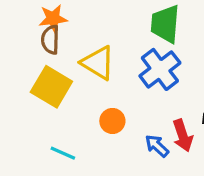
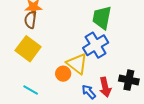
yellow triangle: (98, 63) -> (77, 64), moved

